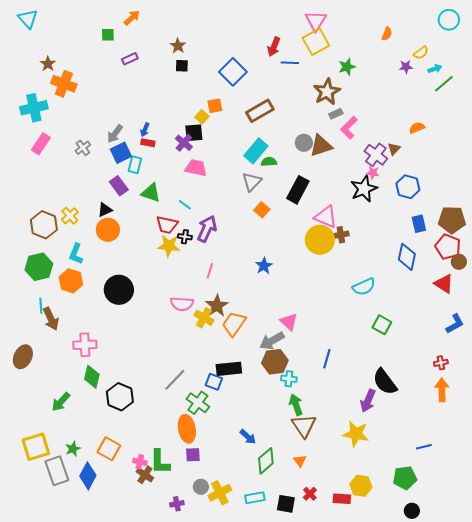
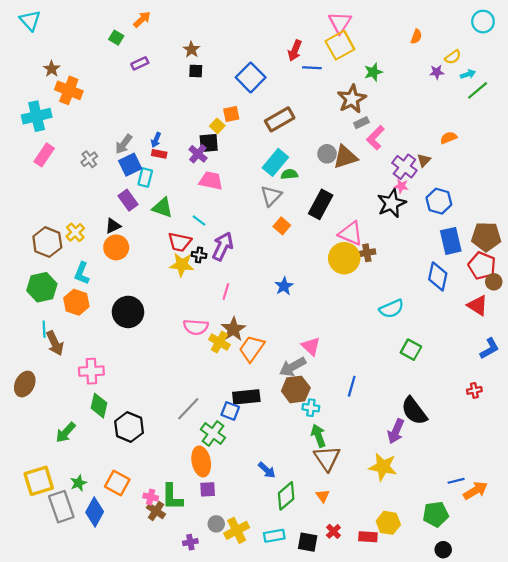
green square: (108, 35) -> (116, 38), turned 32
blue rectangle: (419, 224) -> (451, 241), size x1.4
orange arrow: (442, 390) -> (475, 491), moved, turned 60

